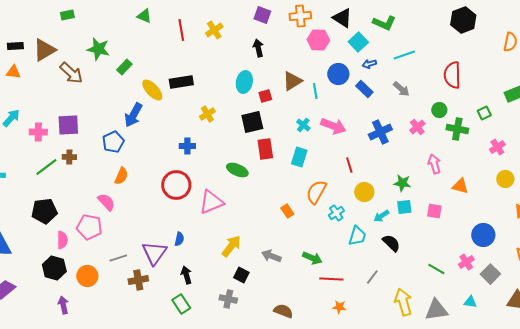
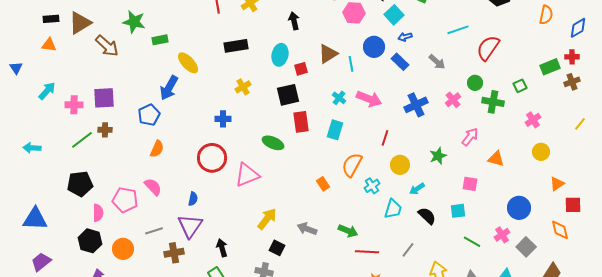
cyan line: (404, 55) -> (458, 30), moved
green rectangle: (124, 67) -> (160, 40), turned 35
red semicircle: (452, 75) -> (488, 48), turned 36
black rectangle: (181, 82) -> (236, 46), moved
pink arrow: (434, 164) -> (470, 137), turned 54
red line: (349, 165) -> (385, 138), turned 35
green star: (402, 183) -> (438, 156), turned -30
pink semicircle: (106, 202) -> (153, 187), moved
cyan square: (404, 207) -> (458, 211), moved
blue semicircle: (179, 239) -> (193, 199), moved

